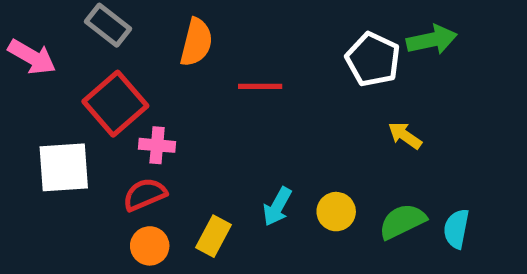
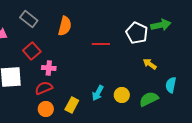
red line: (260, 86) -> (101, 44), moved
red square: (115, 104) -> (32, 51), size x0.7
cyan semicircle: (456, 229) -> (171, 85), moved

